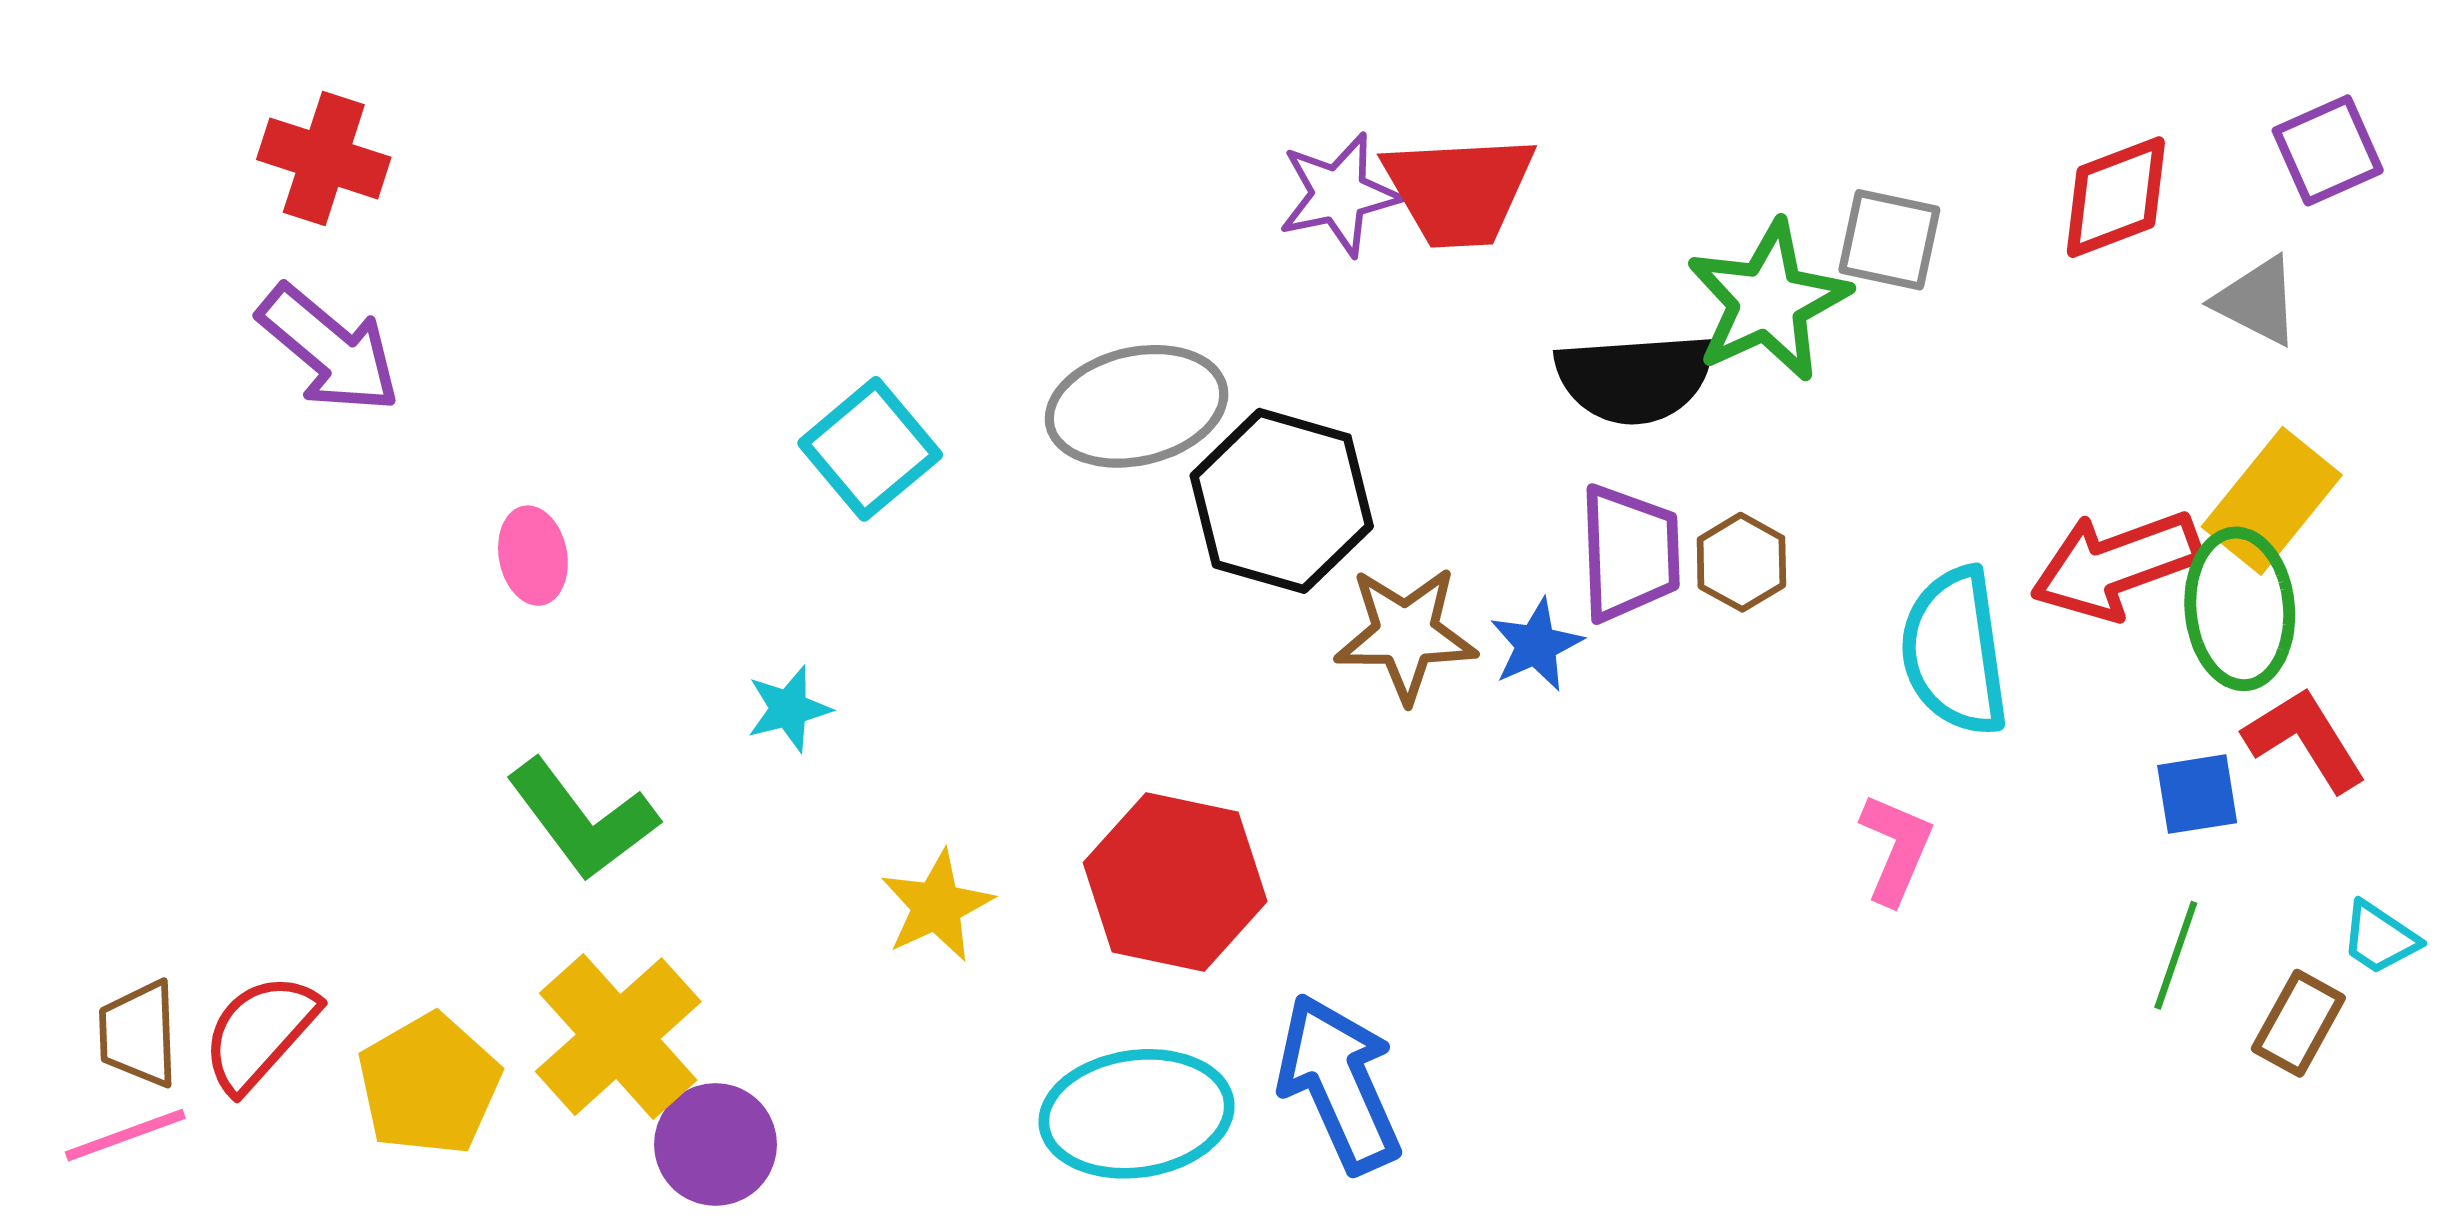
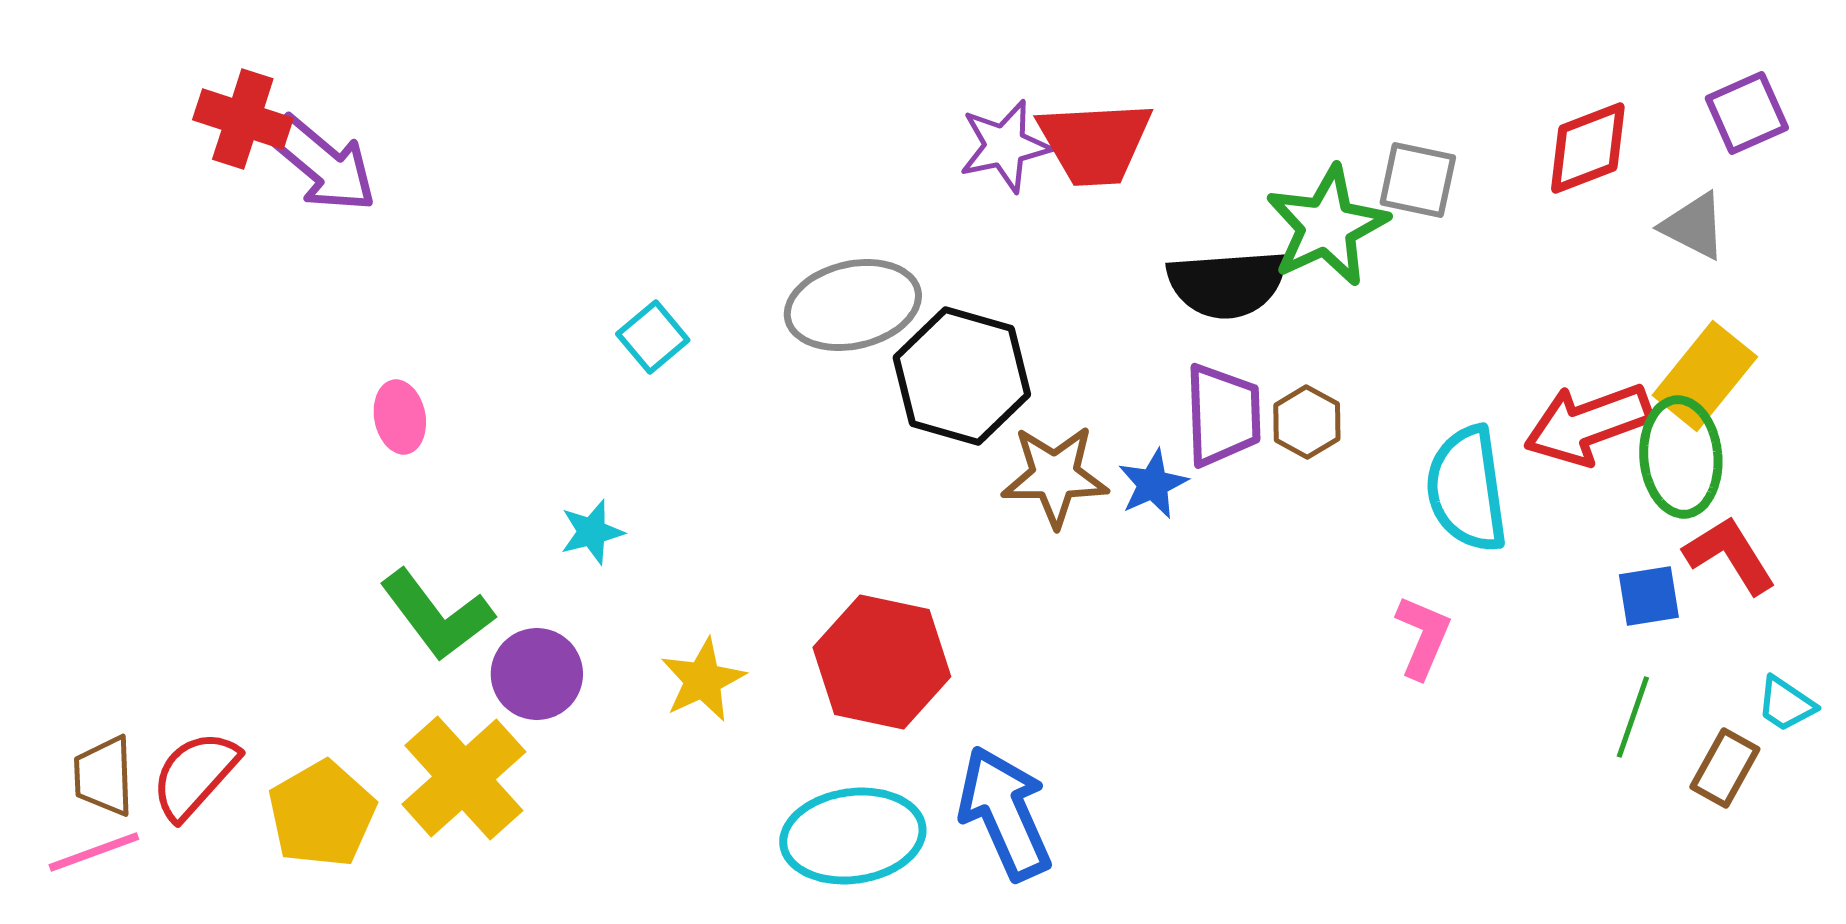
purple arrow: (329, 349) -> (323, 164), moved
cyan square: (870, 449) -> (653, 337), size x0.7
purple circle: (715, 1144) -> (537, 674), moved

